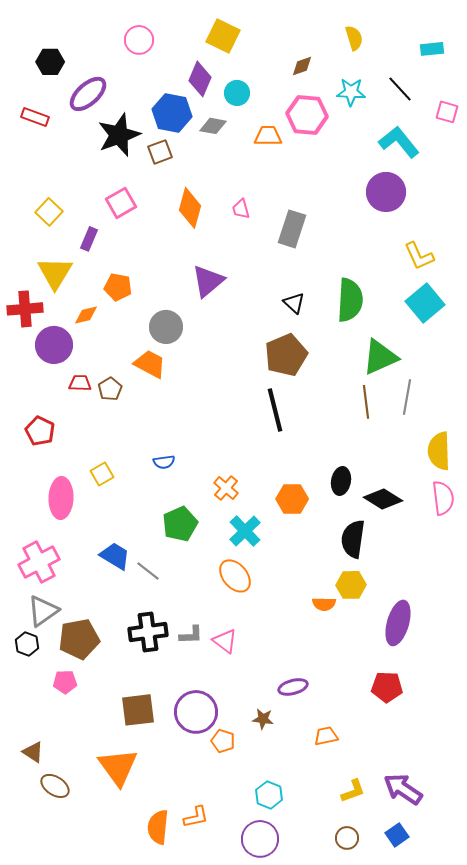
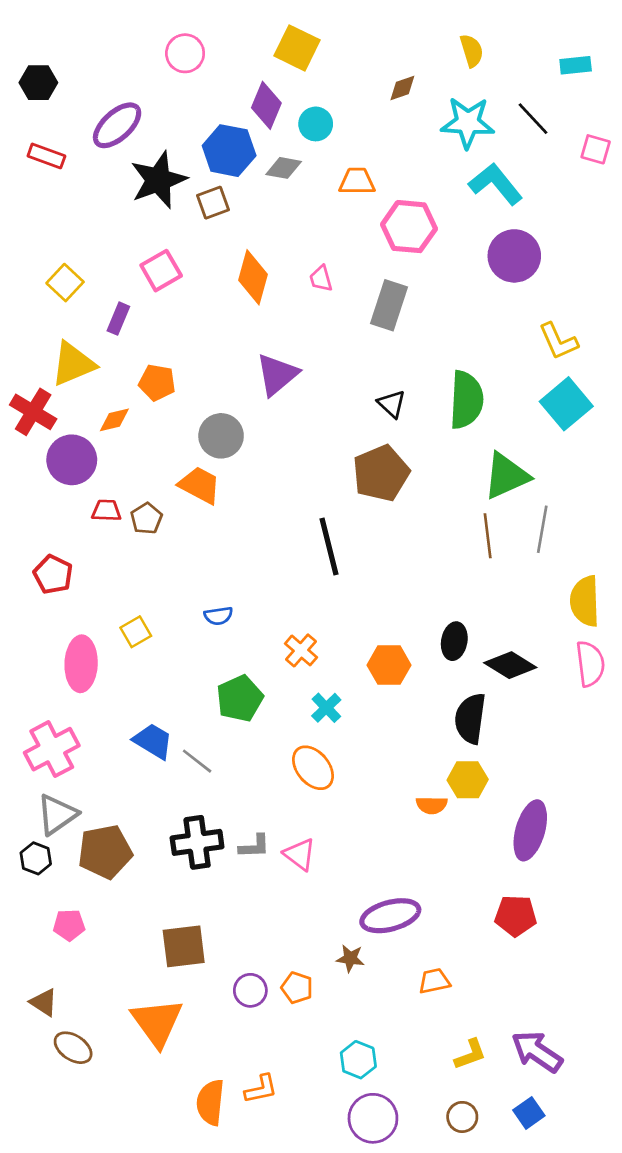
black hexagon: (50, 62) -> (38, 83), moved
cyan star: (351, 92) -> (468, 123), size x1.4
pink hexagon: (307, 115) -> (409, 227), moved
cyan L-shape: (399, 142) -> (496, 184), moved
yellow triangle: (55, 273) -> (73, 364), turned 36
red cross: (25, 309) -> (33, 412), turned 36
black line: (275, 410) -> (329, 546), moved
cyan cross: (245, 531) -> (326, 708), size x0.7
pink pentagon: (65, 682) -> (69, 925), moved
purple ellipse: (293, 687) -> (390, 916), size x1.5
purple circle: (196, 712) -> (250, 990), moved, size x0.6
purple circle: (260, 839) -> (373, 1118), moved

